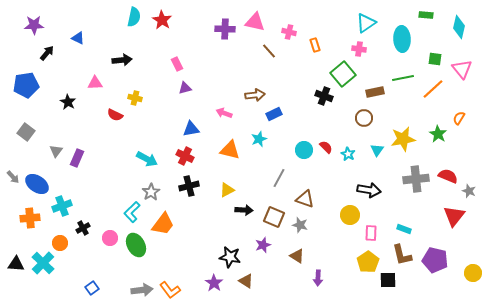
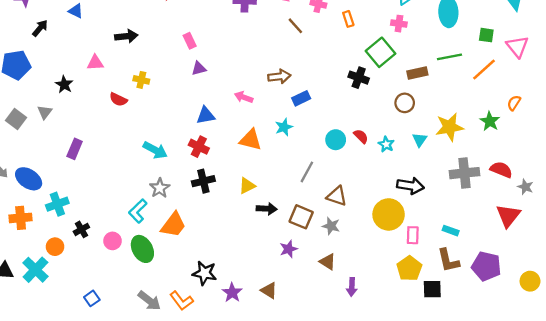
gray triangle: (56, 151) -> (45, 112), moved
yellow circle: (350, 215) -> (389, 214), size x1.4
black star: (230, 257) -> (205, 273), moved
gray arrow: (142, 290) -> (149, 301), turned 45

